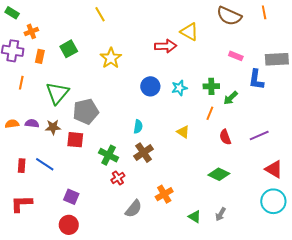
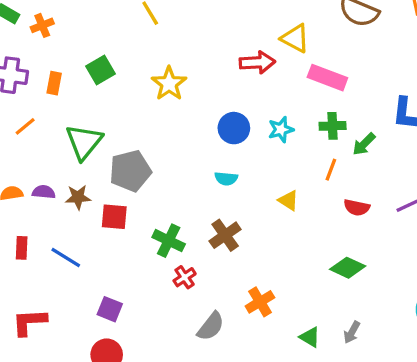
orange cross: (31, 31) -> (42, 25), moved
pink rectangle: (236, 56) -> (327, 78), moved, size x1.6
orange line: (21, 83) -> (25, 126), turned 40
cyan semicircle: (138, 127) -> (226, 179), moved, turned 88
red semicircle: (225, 137) -> (357, 207), turned -56
red rectangle: (22, 166) -> (22, 248), moved

